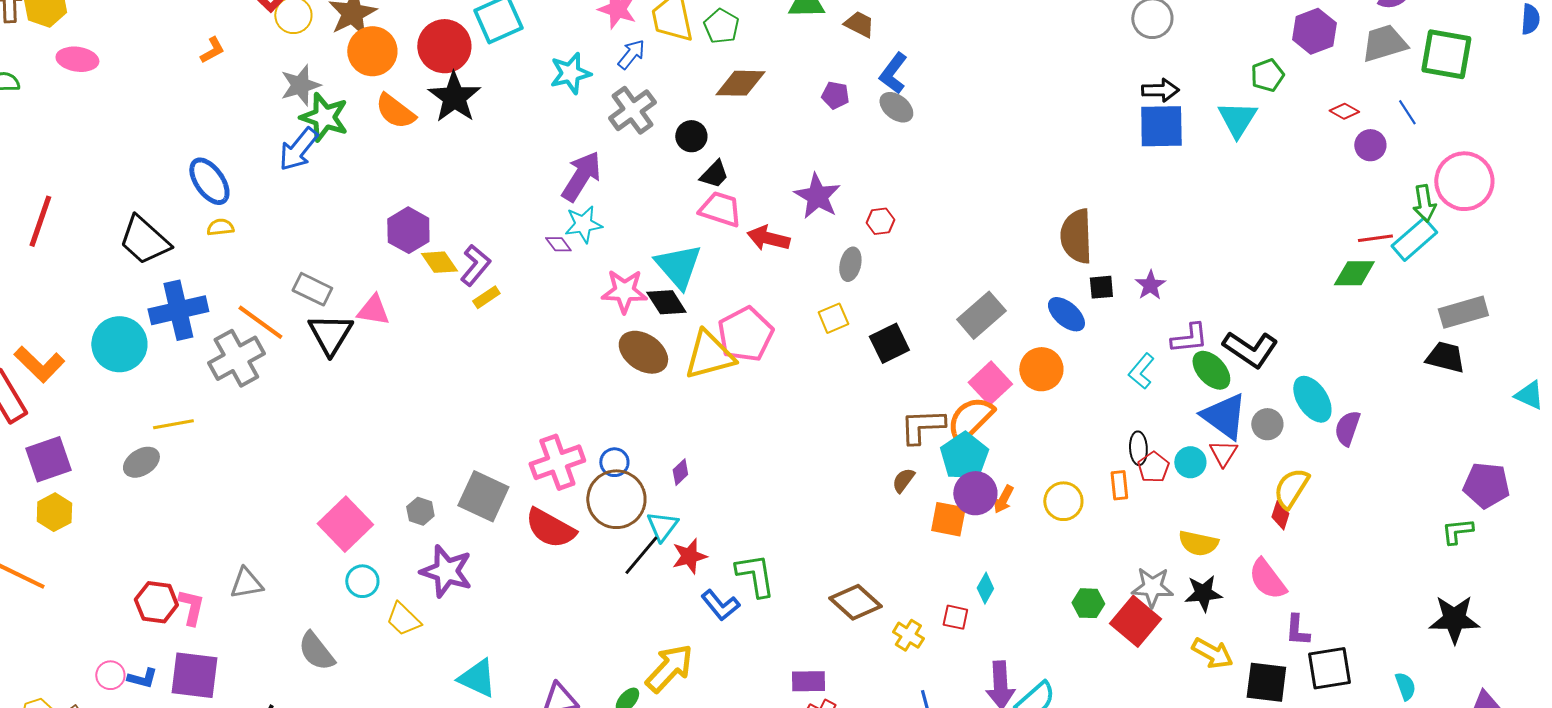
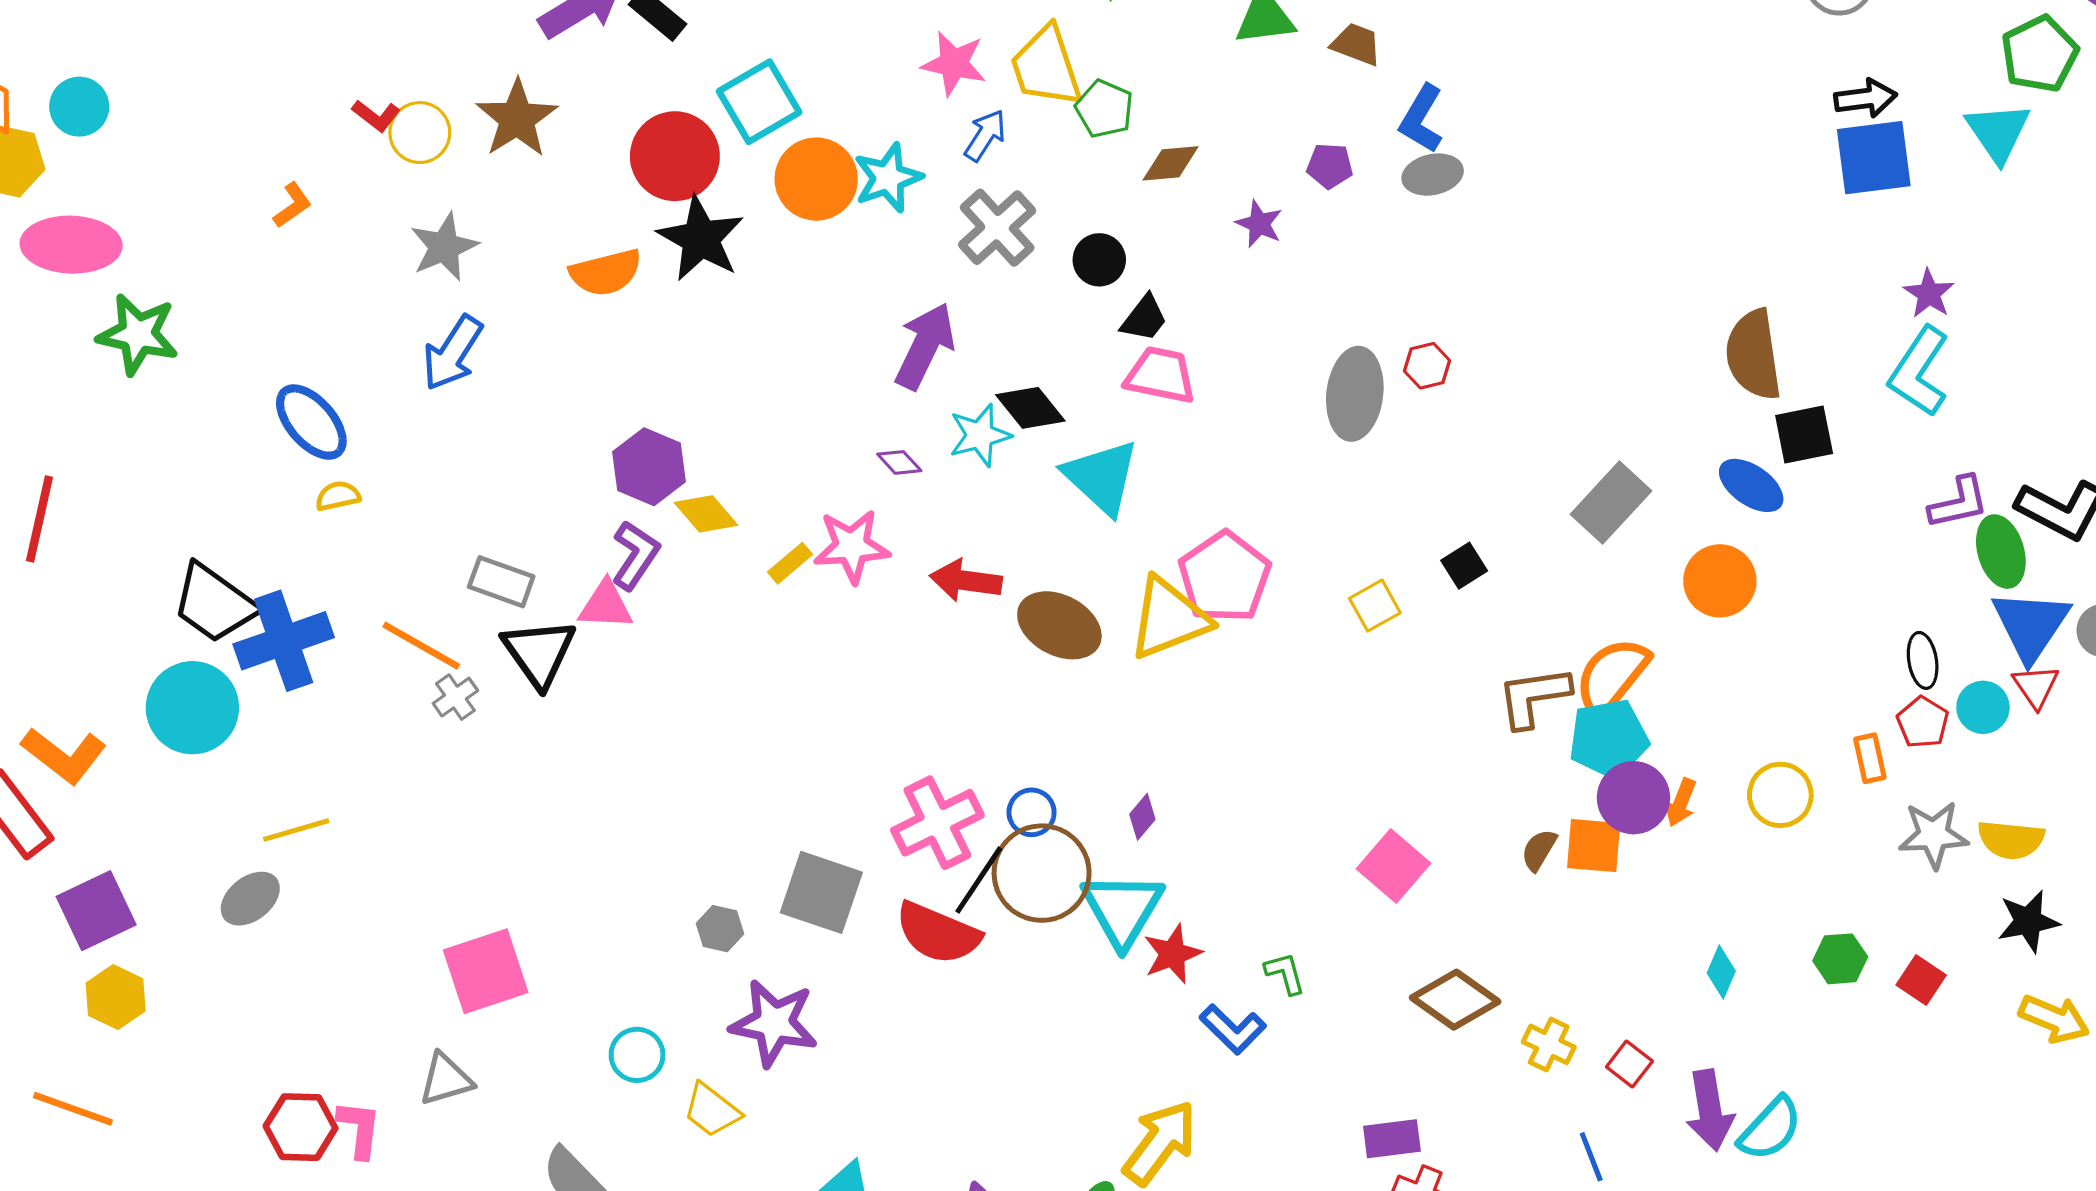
green pentagon: (721, 26) -> (1104, 109), moved
orange circle: (372, 51) -> (816, 179), moved
pink ellipse: (77, 59) -> (71, 245), size x1.4
green pentagon: (1267, 75) -> (2040, 54), size x1.4
brown diamond: (740, 83) -> (1171, 163), size x0.7
gray ellipse: (896, 107) -> (1433, 175), turned -44
orange semicircle: (395, 111) -> (606, 273), turned -45
green star: (324, 117) -> (138, 334), moved
purple star: (817, 196) -> (1259, 224), moved, size x0.6
cyan star: (583, 224) -> (980, 435), moved
red arrow: (768, 238) -> (966, 581), moved
black trapezoid: (144, 240) -> (214, 603), moved
gray ellipse: (850, 264) -> (1355, 394), moved, size x1.6
purple L-shape: (475, 265) -> (635, 555), moved
purple star: (1150, 285) -> (1929, 294), moved
black square: (1101, 287) -> (1804, 434), size x1.4
pink star: (624, 291) -> (852, 546), moved
black diamond: (666, 302) -> (1030, 408), moved
yellow square: (833, 318) -> (1375, 606), moved
black square: (889, 343) -> (1464, 566), size x0.7
gray cross: (236, 358) -> (455, 697), moved, size x0.5
green ellipse: (1211, 370) -> (2001, 552), turned 33
cyan L-shape: (1141, 371) -> (1919, 372), moved, size x1.5
pink square: (990, 383) -> (1394, 866), moved
blue triangle: (1224, 416) -> (2031, 625), turned 34
black ellipse: (1138, 448) -> (1923, 660), moved
cyan pentagon: (964, 456) -> (1609, 739), turned 30
brown semicircle: (903, 480) -> (1539, 850), moved
pink square: (345, 524) -> (486, 971), moved, turned 32
cyan triangle: (662, 526) -> (1123, 909), size x1.6
black line: (641, 555) -> (979, 880), moved
green L-shape: (755, 575) -> (1285, 973), size x0.6
gray star: (1152, 587) -> (1934, 835), moved
cyan diamond: (985, 588) -> (1721, 972), moved
red square: (955, 617) -> (1629, 1064), moved, turned 32
red square: (1135, 621) -> (1921, 980), size x0.6

